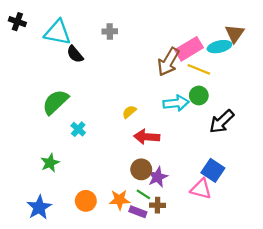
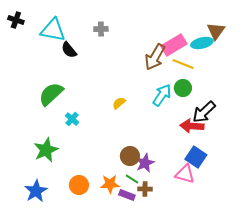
cyan arrow: (176, 103) -> (162, 95), turned -50
red arrow: (147, 137) -> (192, 126), moved
green star: (50, 163) -> (46, 150), size x1.4

